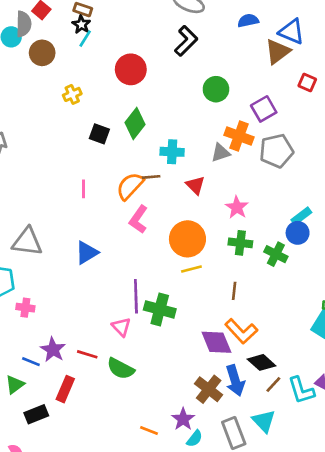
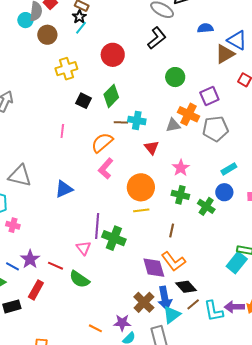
yellow cross: (72, 94) -> (66, 69), size x1.5
brown line: (151, 177) -> (121, 122), moved
pink line: (84, 189) -> (62, 131), moved
cyan rectangle: (301, 216) -> (229, 169), moved
purple star: (183, 419) -> (122, 323), turned 30
cyan triangle: (264, 421) -> (172, 315), moved, turned 30

